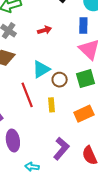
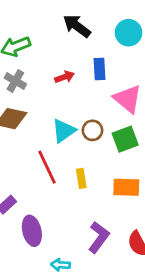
blue rectangle: (83, 26) -> (99, 69), moved
brown circle: (60, 80) -> (92, 130), moved
orange rectangle: (84, 114) -> (126, 187), turned 30

